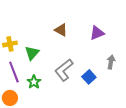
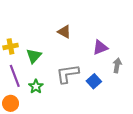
purple triangle: (97, 33) -> (100, 47), moved
gray L-shape: (64, 70) -> (67, 74), turned 30

